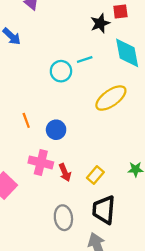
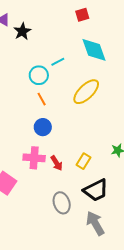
black star: (100, 23) -> (22, 31), moved
orange line: (26, 120) -> (42, 99), moved
black trapezoid: (104, 210) -> (96, 190), turned -112

